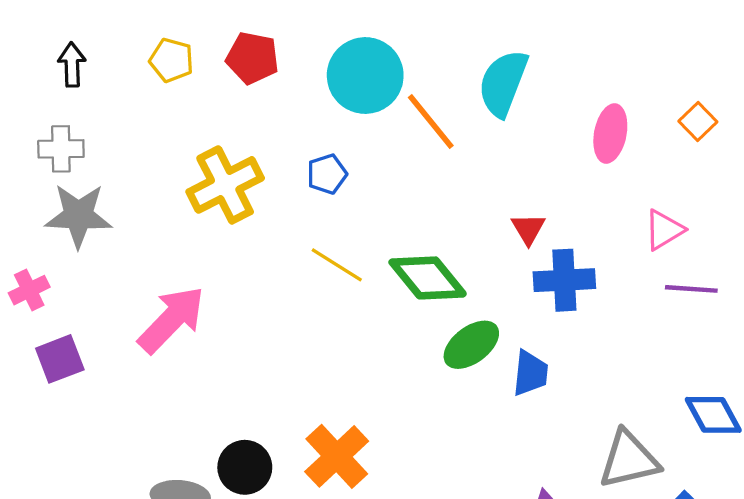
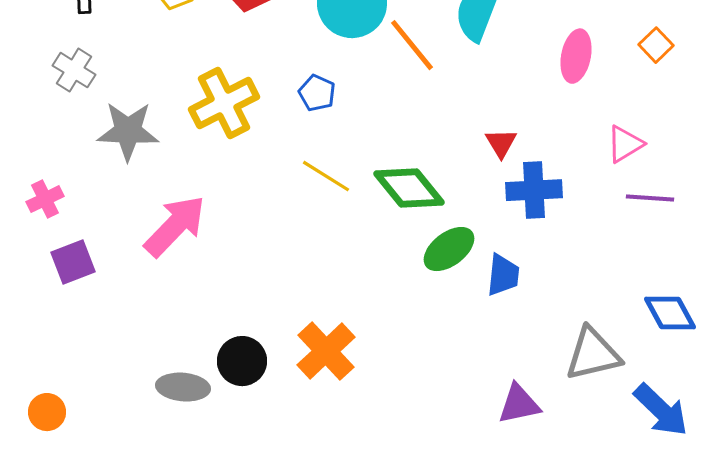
gray cross: (61, 149) -> (74, 70), turned 33
blue pentagon: (327, 174) -> (317, 93), turned -30
gray star: (78, 216) -> (128, 131), moved

